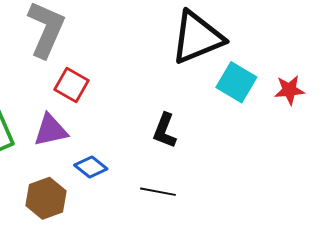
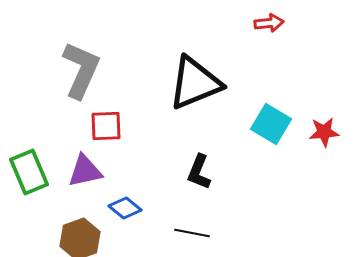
black triangle: (197, 37) -> (195, 83), moved
red square: (71, 85) -> (106, 126), turned -32

